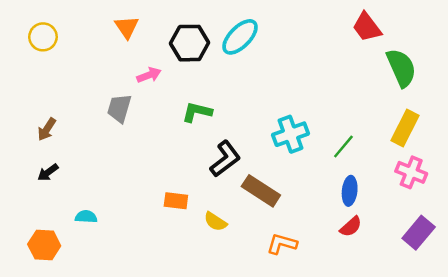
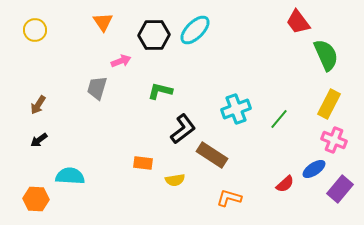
blue ellipse: (350, 191) -> (314, 169), moved, turned 50
cyan semicircle: (86, 217) -> (70, 176), size x1.6
yellow semicircle: (215, 222) -> (175, 180), turned -42

